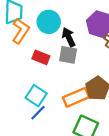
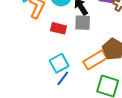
cyan square: (36, 96) -> (59, 63), turned 36

